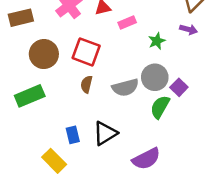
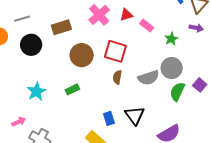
pink rectangle: (127, 23) -> (147, 26), turned 64
purple square: (179, 87) -> (200, 85), moved
green rectangle: (30, 96) -> (72, 89), size x0.6
black triangle: (105, 133) -> (135, 115), turned -30

